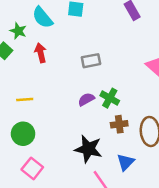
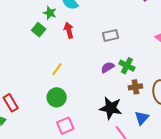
yellow line: (25, 100) -> (57, 69), turned -48
pink square: (32, 168) -> (65, 126), turned 30

